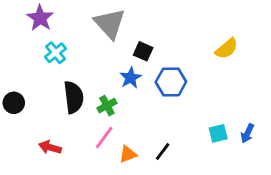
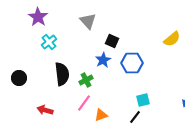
gray triangle: (110, 24) -> (88, 21), size x0.7
cyan square: (218, 133) -> (143, 100), moved
black line: (163, 151) -> (135, 117), moved

